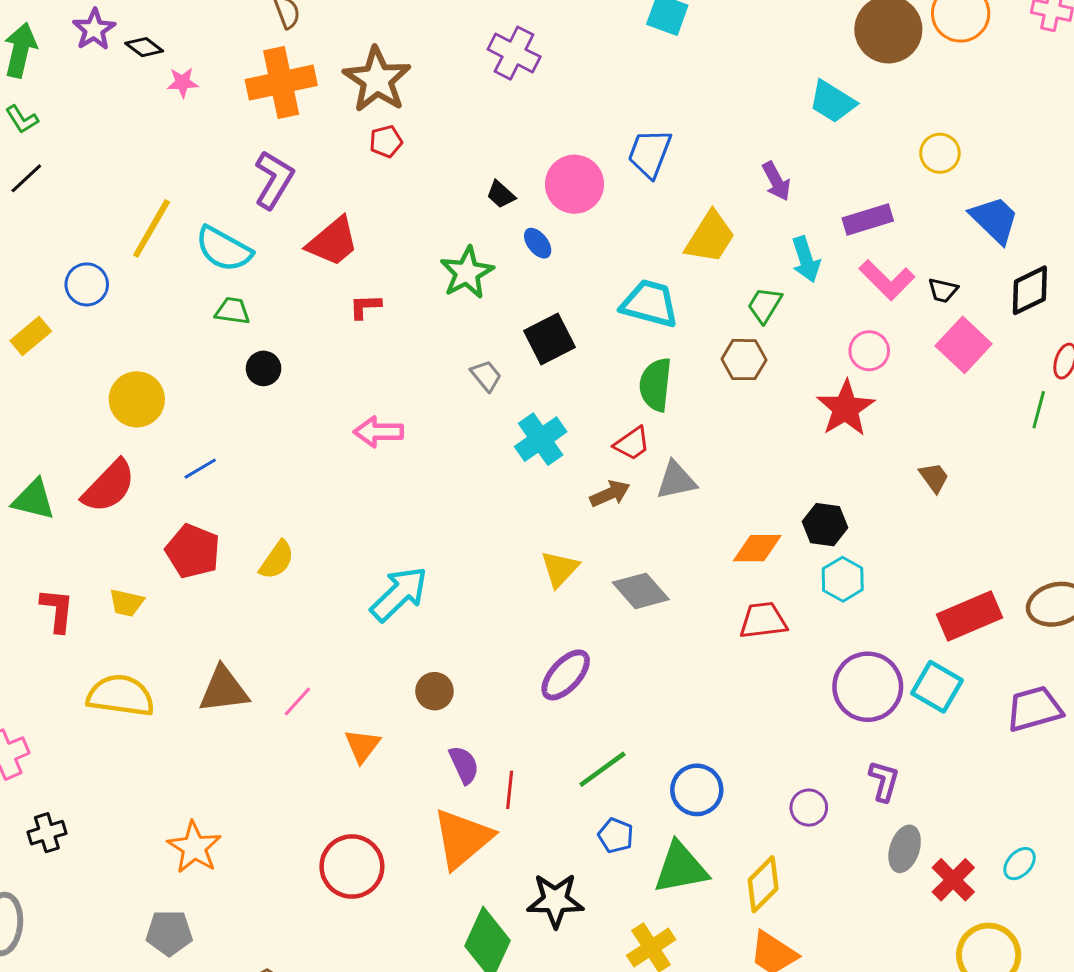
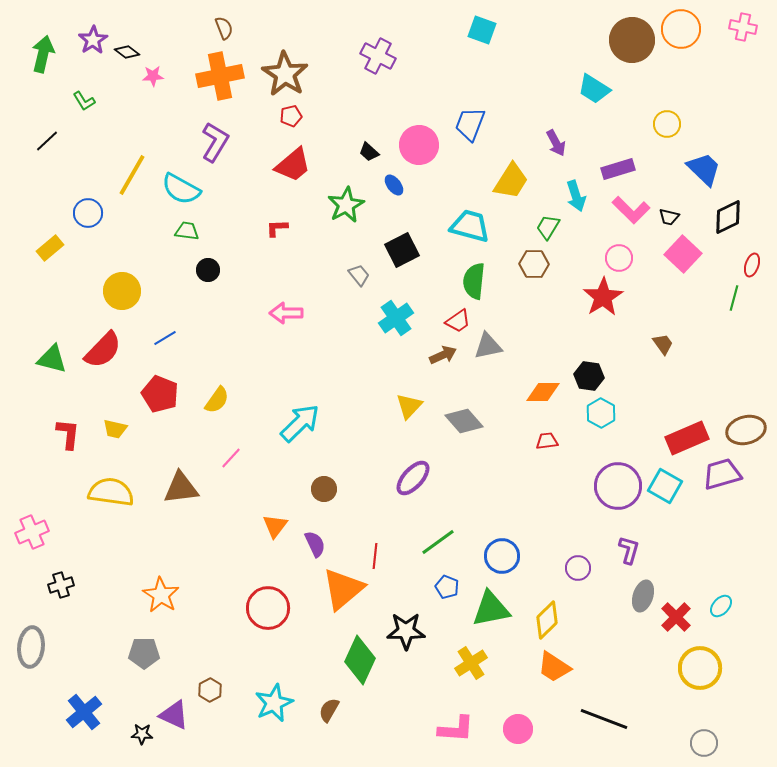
green L-shape: (22, 119) -> (84, 101), moved
red trapezoid: (333, 242) -> (293, 165), moved
red trapezoid: (763, 620) -> (547, 441), size x0.7
pink line: (297, 701) -> (231, 458), moved
purple trapezoid: (1034, 709) -> (722, 474), moved
purple semicircle: (464, 765) -> (315, 544), moved

